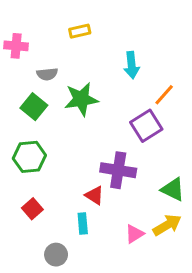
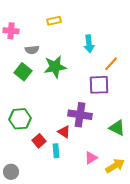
purple square: (146, 126) -> (99, 85), turned 30
green hexagon: (29, 157) -> (20, 119), moved
red square: (32, 209) -> (39, 141), moved
yellow arrow: (167, 225) -> (115, 166), moved
gray circle: (56, 255) -> (11, 172), moved

